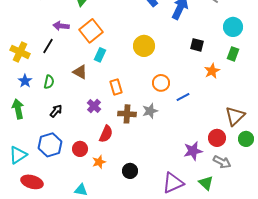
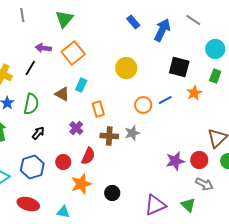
black square: (197, 45) -> (179, 67), size x1.5
cyan rectangle: (100, 55) -> (81, 85), moved
green semicircle: (49, 82) -> (31, 104), size x1.5
blue line: (183, 97) -> (165, 100), moved
red circle: (80, 149) -> (63, 162), moved
purple star: (193, 151) -> (175, 161), moved
orange star: (99, 162) -> (81, 184), size x1.5
red ellipse: (32, 182) -> (28, 204), moved

